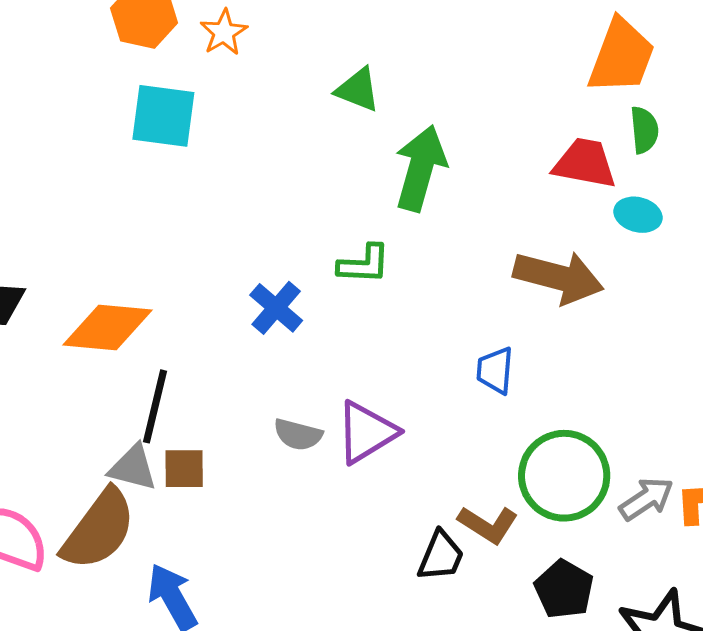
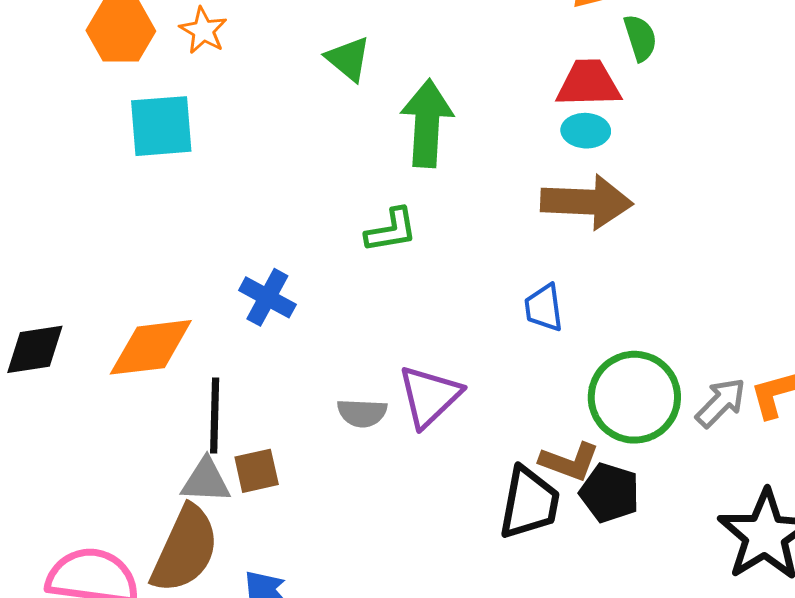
green triangle: (358, 90) -> (348, 59), turned 30
cyan ellipse: (638, 215) -> (586, 131), moved
blue cross: (276, 308) -> (267, 297), moved
black trapezoid: (441, 556) -> (529, 503), size x1.4
black pentagon: (564, 589) -> (610, 493), moved

